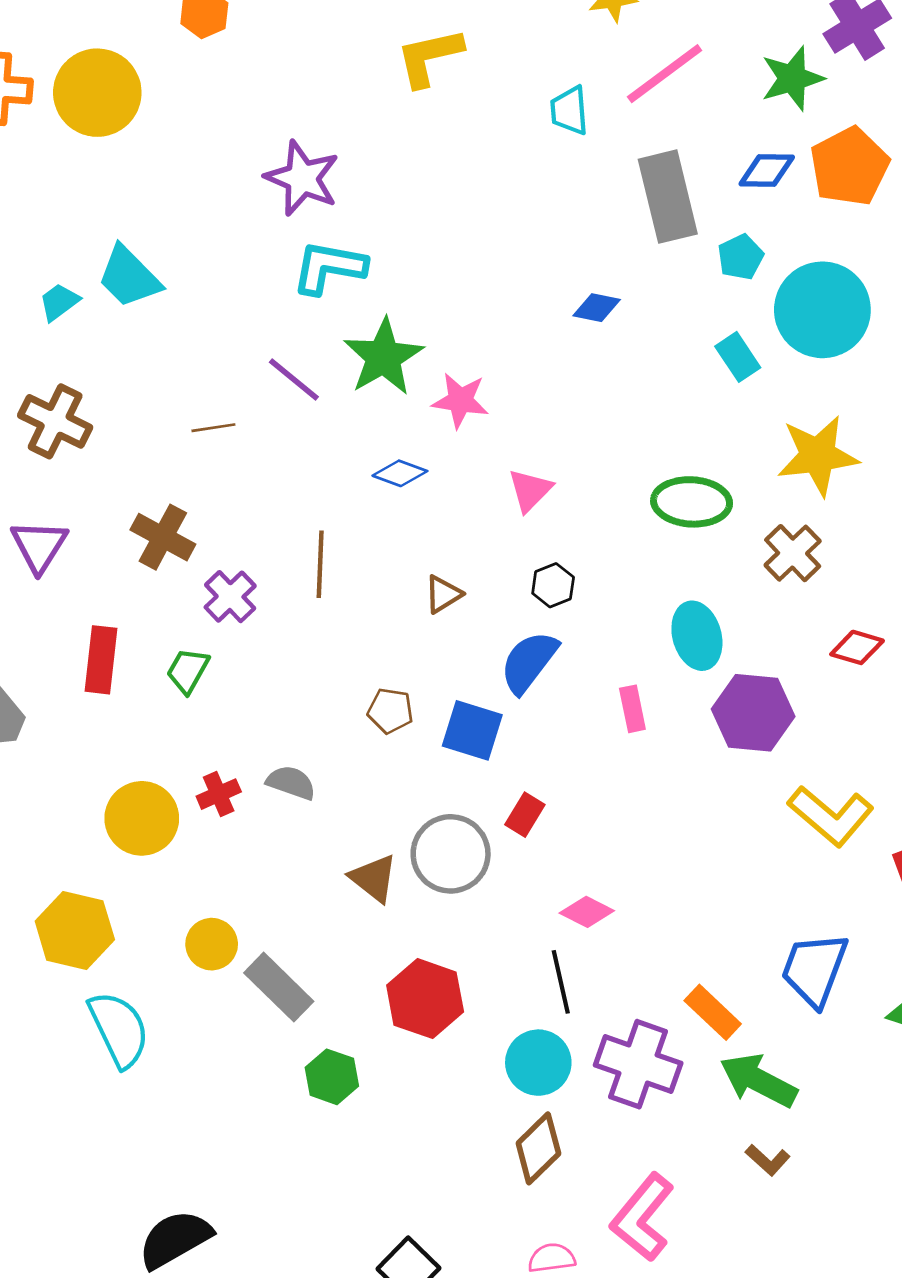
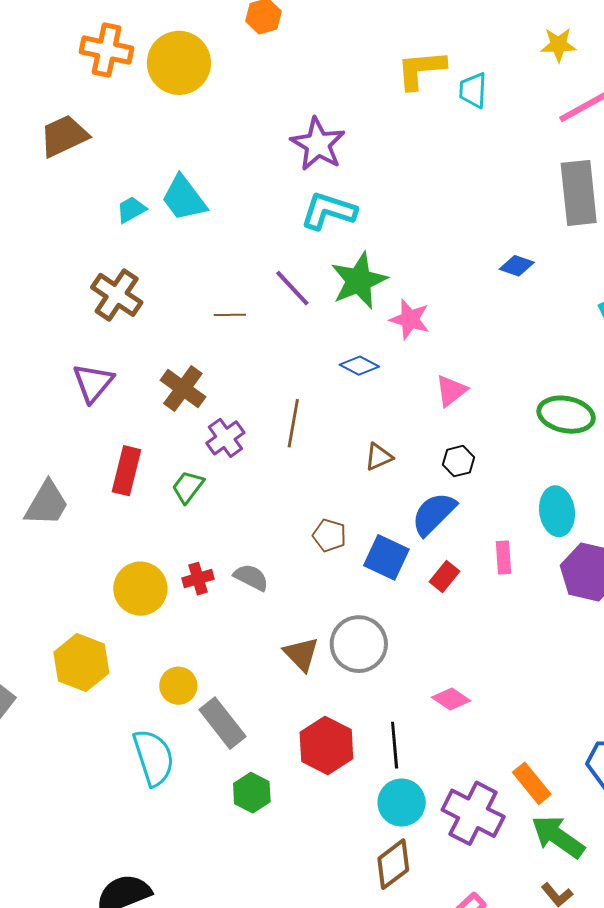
cyan trapezoid: (569, 111) -> (473, 90), moved
red rectangle: (525, 815) -> (444, 576), moved
black line: (561, 982) -> (395, 745), moved
cyan semicircle: (119, 1029) -> (154, 757), moved

